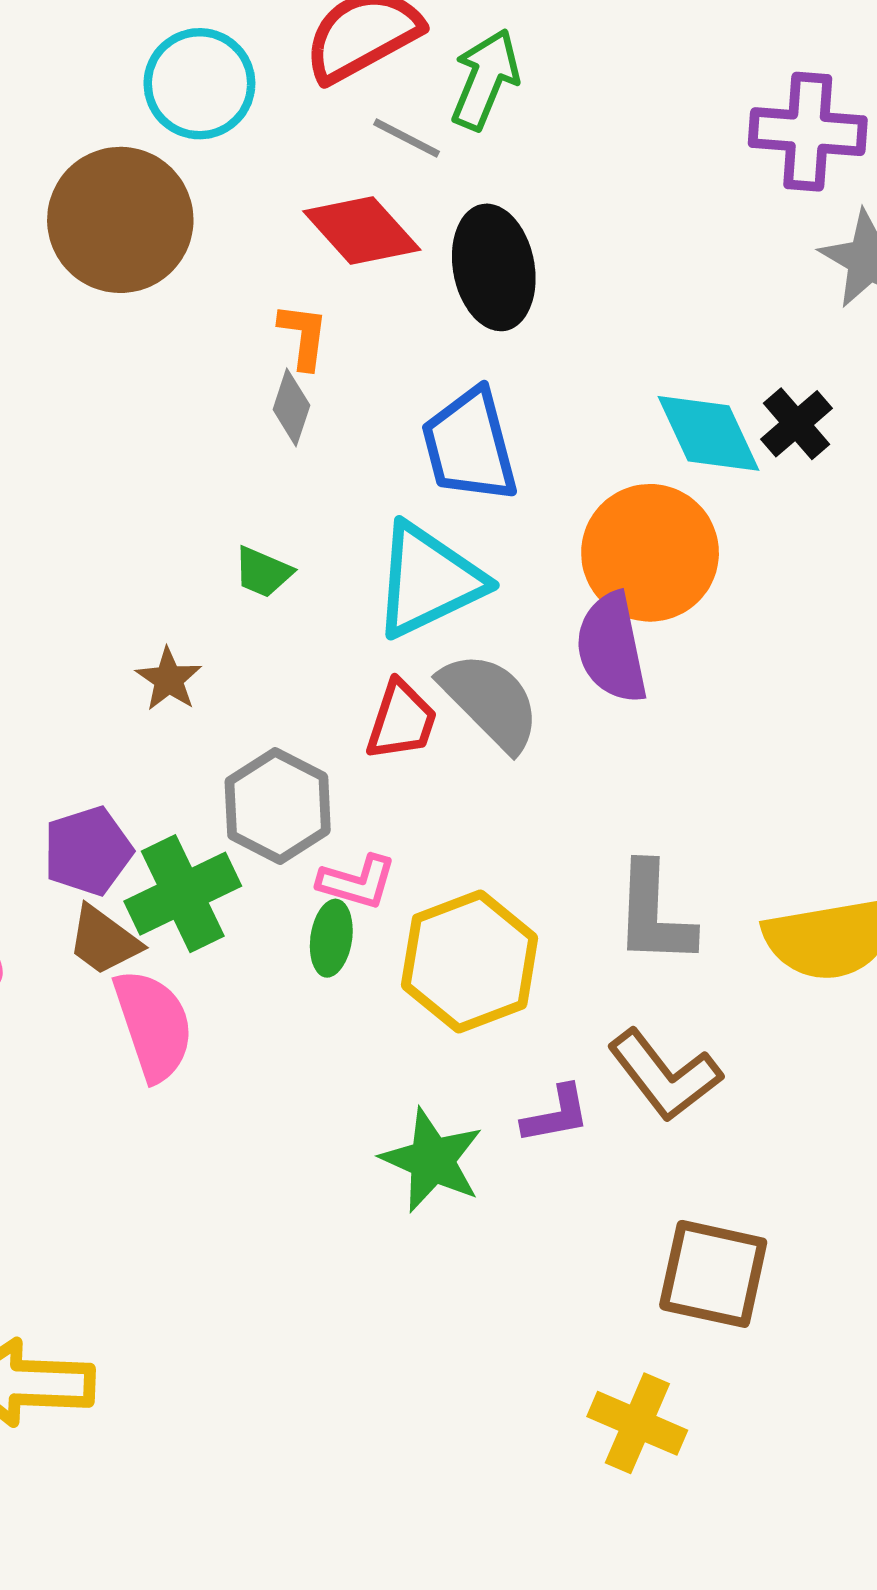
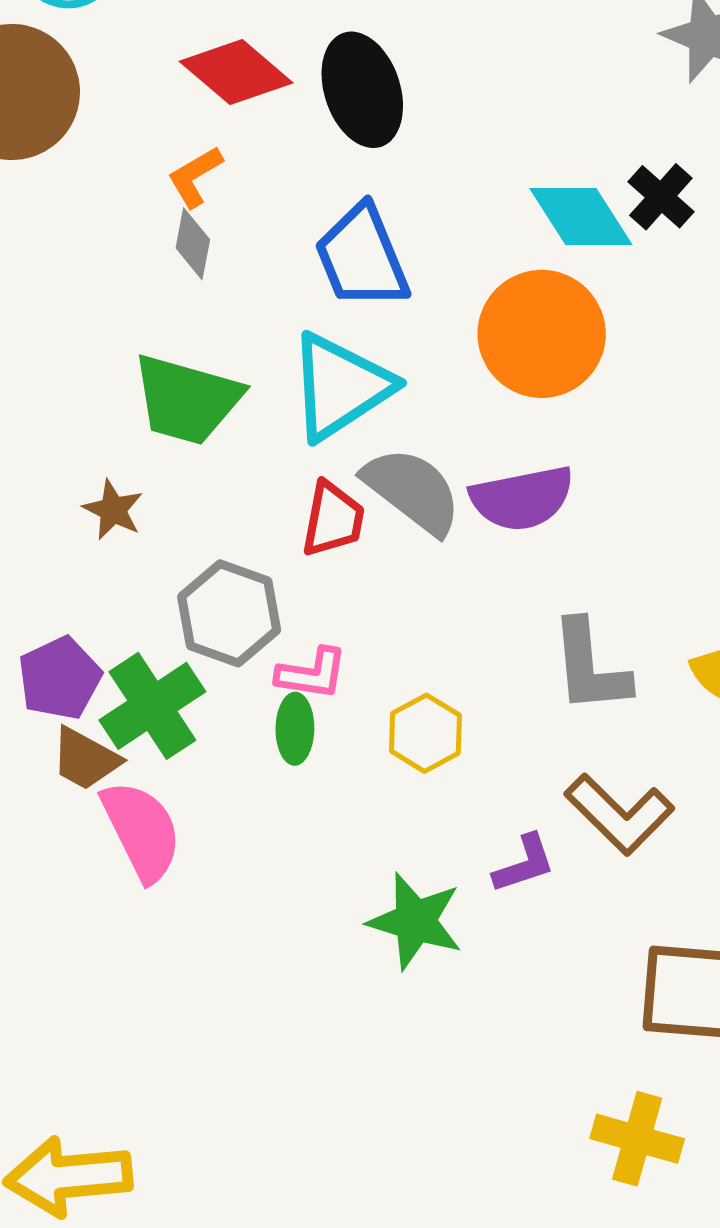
orange L-shape: (303, 336) -> (195, 177), turned -120
green trapezoid: (263, 572) -> (187, 399), size x2.0
purple semicircle: (612, 648) -> (522, 498), moved, turned -82
yellow hexagon: (470, 961) -> (425, 733), size x0.6

